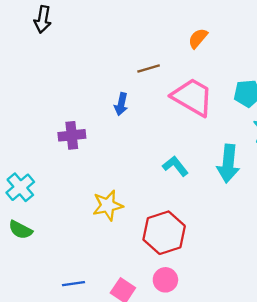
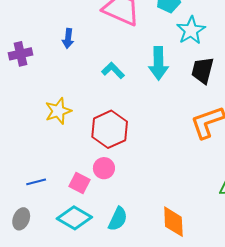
blue arrow: (121, 104) -> (68, 38), moved
pink circle: (165, 280) -> (104, 168), moved

